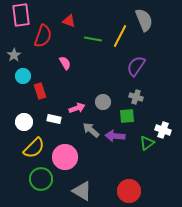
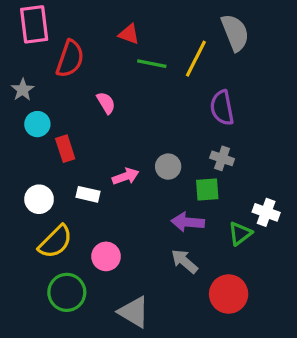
red triangle: (69, 21) -> (129, 34), moved
purple semicircle: (136, 66) -> (222, 108), turned -45
gray arrow: (91, 130) -> (184, 261), moved
pink circle: (65, 157) -> (106, 256), size x0.7
red circle: (129, 191) -> (229, 294), moved

